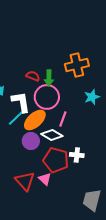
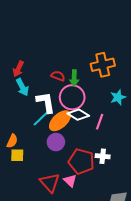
pink line: (63, 119) -> (100, 122), moved
white diamond: (52, 135) -> (78, 115), moved

